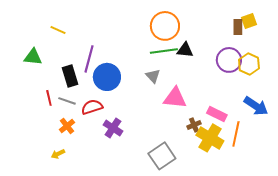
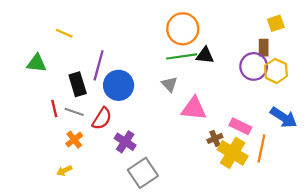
brown rectangle: (238, 27) -> (264, 48), moved
red semicircle: (92, 107) -> (102, 119), turned 140
gray square: (162, 156) -> (143, 173), moved

